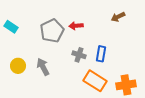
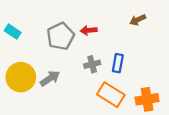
gray cross: (79, 55) -> (92, 64), turned -32
yellow circle: (18, 66) -> (21, 77), size x1.6
gray arrow: (43, 67) -> (50, 78), turned 84

